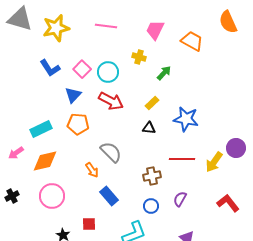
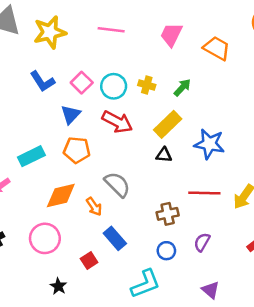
yellow cross: (139, 57) -> (147, 85), moved
yellow rectangle: (152, 103) -> (168, 124), size x1.6
orange diamond: (45, 161) -> (61, 195), moved
red square: (89, 224) -> (89, 260), moved, turned -32

